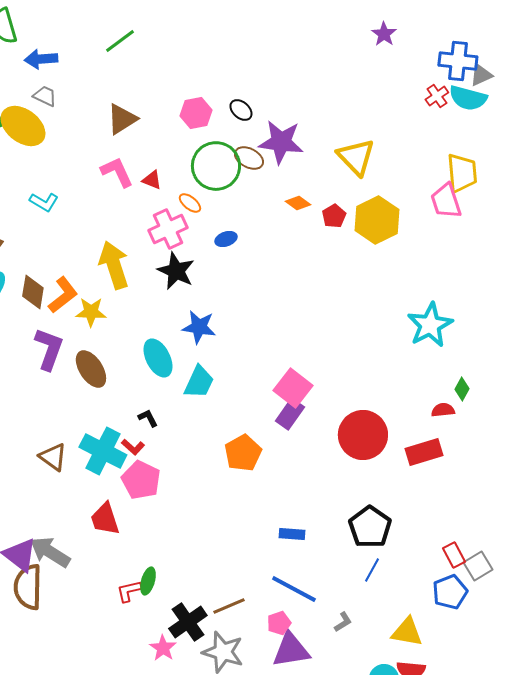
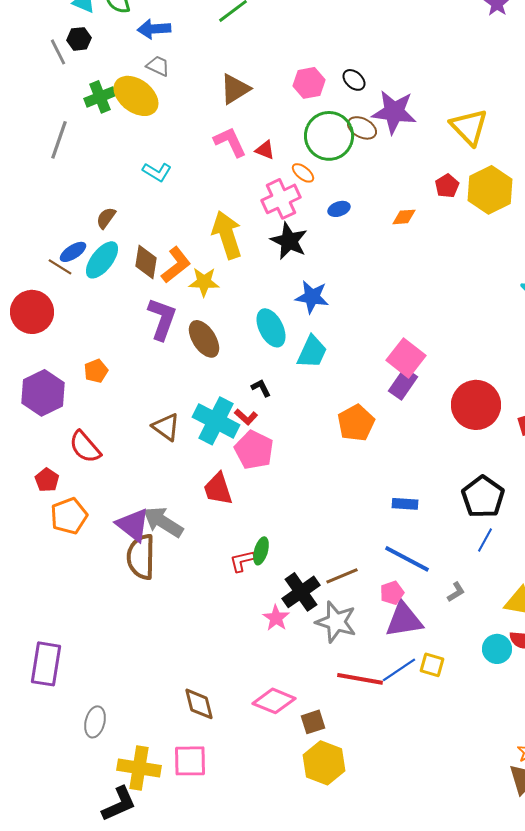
orange diamond: (298, 203) -> (404, 217), moved, turned -40

